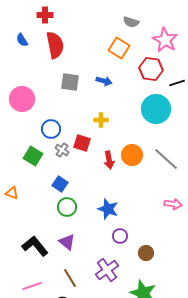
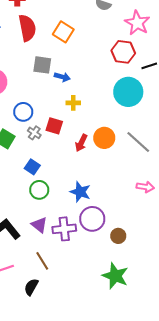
orange square: (119, 48) -> (63, 32), moved
blue arrow: (104, 81) -> (62, 77), moved
red arrow: (109, 160) -> (81, 143), turned 36
purple circle: (120, 236) -> (92, 219), size x1.6
purple cross: (107, 270) -> (64, 229), moved, turned 30

